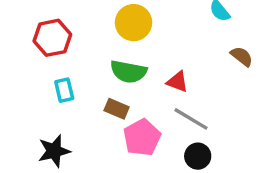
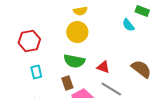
brown semicircle: (242, 56) -> (141, 69), moved, size x1.5
brown rectangle: (117, 109) -> (67, 83), turned 48

